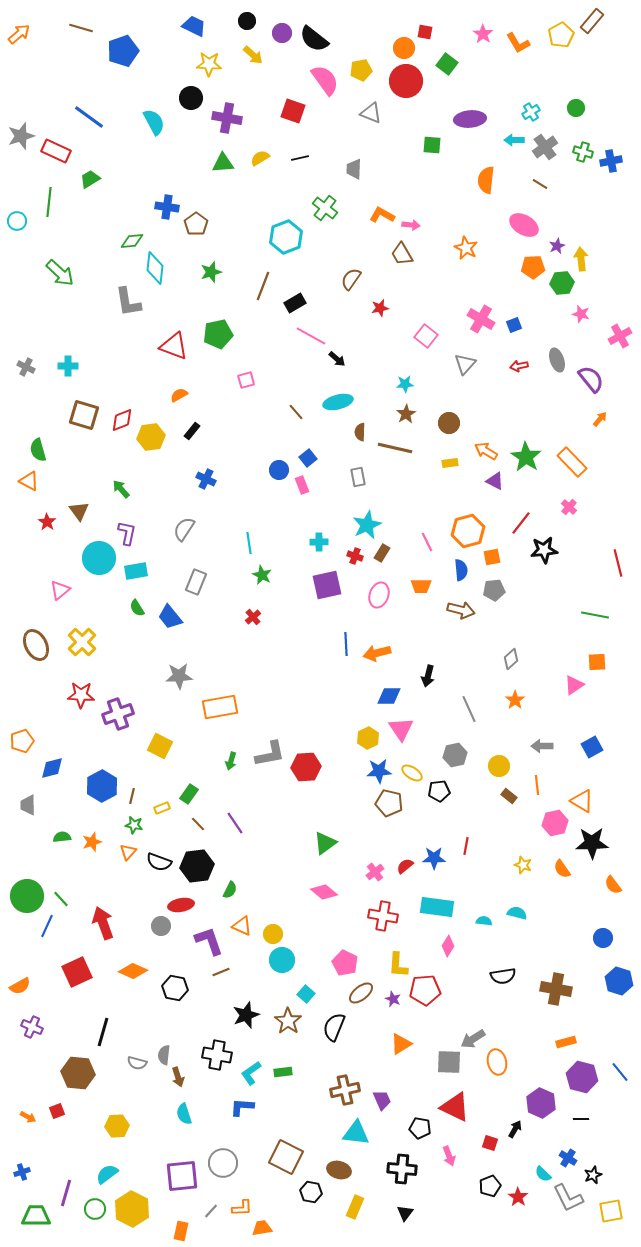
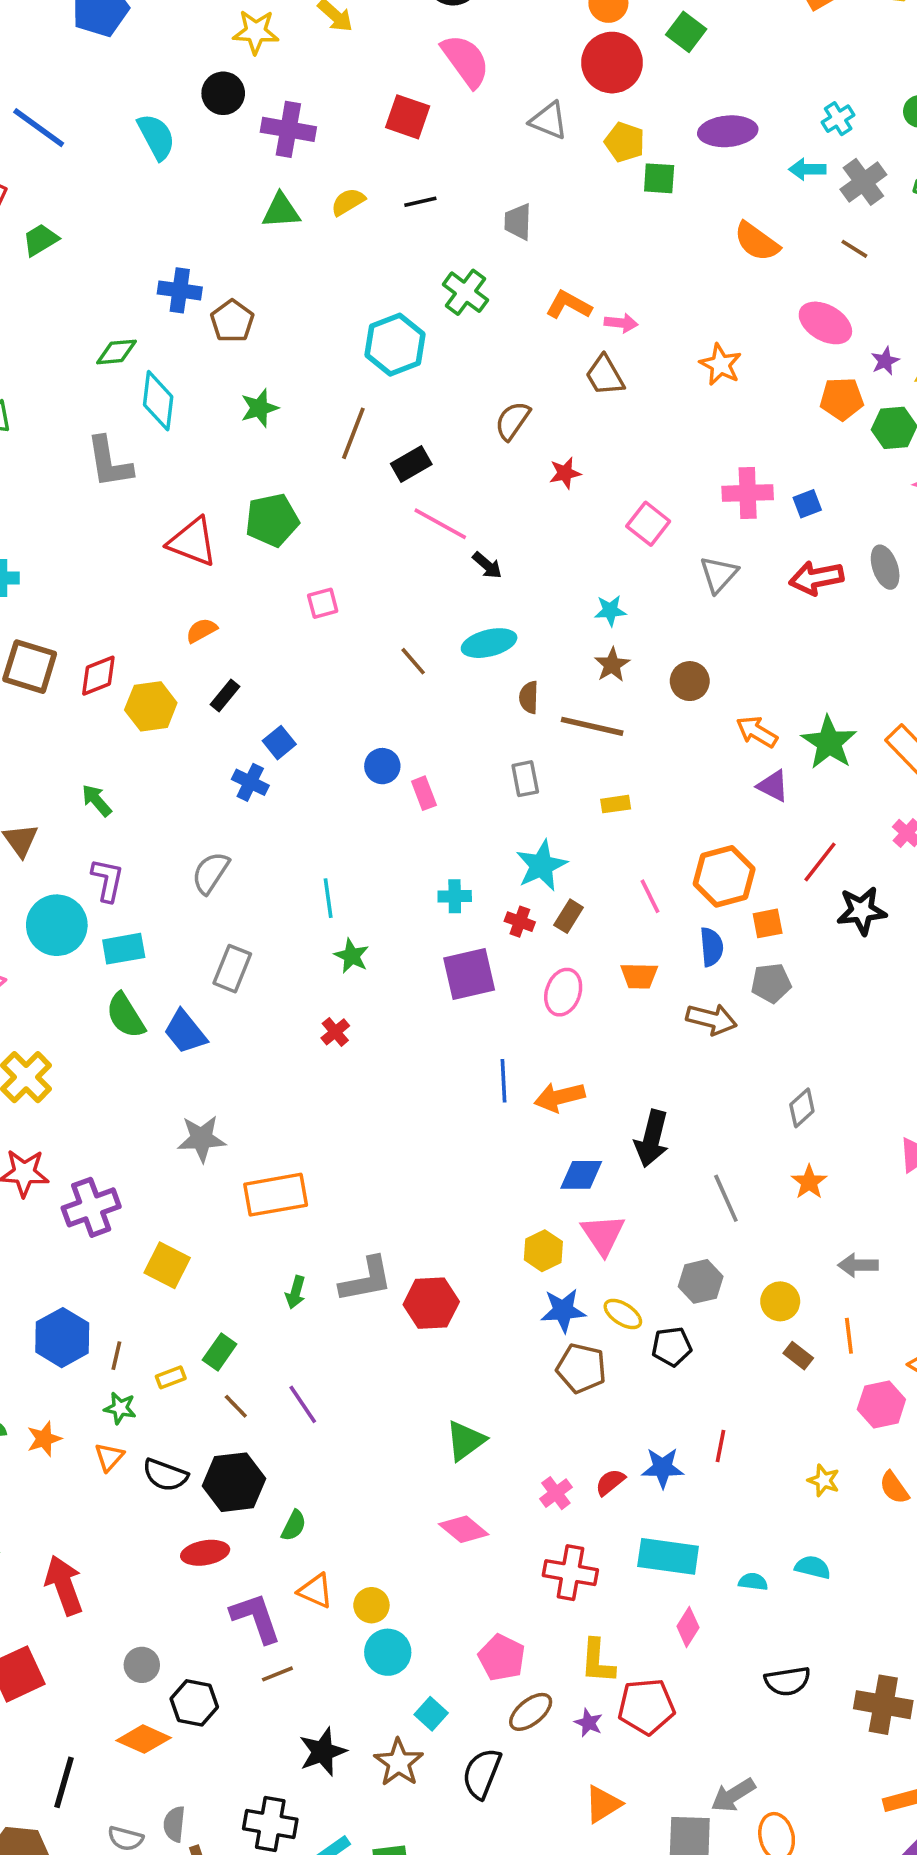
yellow pentagon: (361, 70) -> (625, 142), moved, turned 30
orange semicircle: (486, 180) -> (757, 242), turned -60
pink cross: (481, 319) -> (748, 493), turned -32
red arrow: (519, 366) -> (816, 578), size x1.6
blue square: (308, 458) -> (279, 743), moved
yellow rectangle: (450, 463) -> (616, 804), moved
green semicircle: (137, 608) -> (126, 1016), size x1.5
black arrow: (428, 676) -> (652, 1139), size x1.4
gray circle: (161, 926) -> (142, 1665), moved
orange diamond: (133, 971) -> (144, 1739), moved

